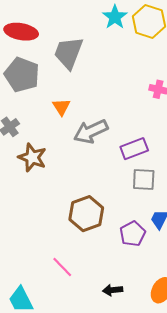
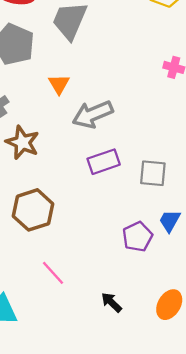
purple rectangle: (134, 149) -> (104, 162), moved
brown hexagon: (86, 214) -> (33, 210), moved
black arrow: (113, 290) -> (111, 302), turned 48

